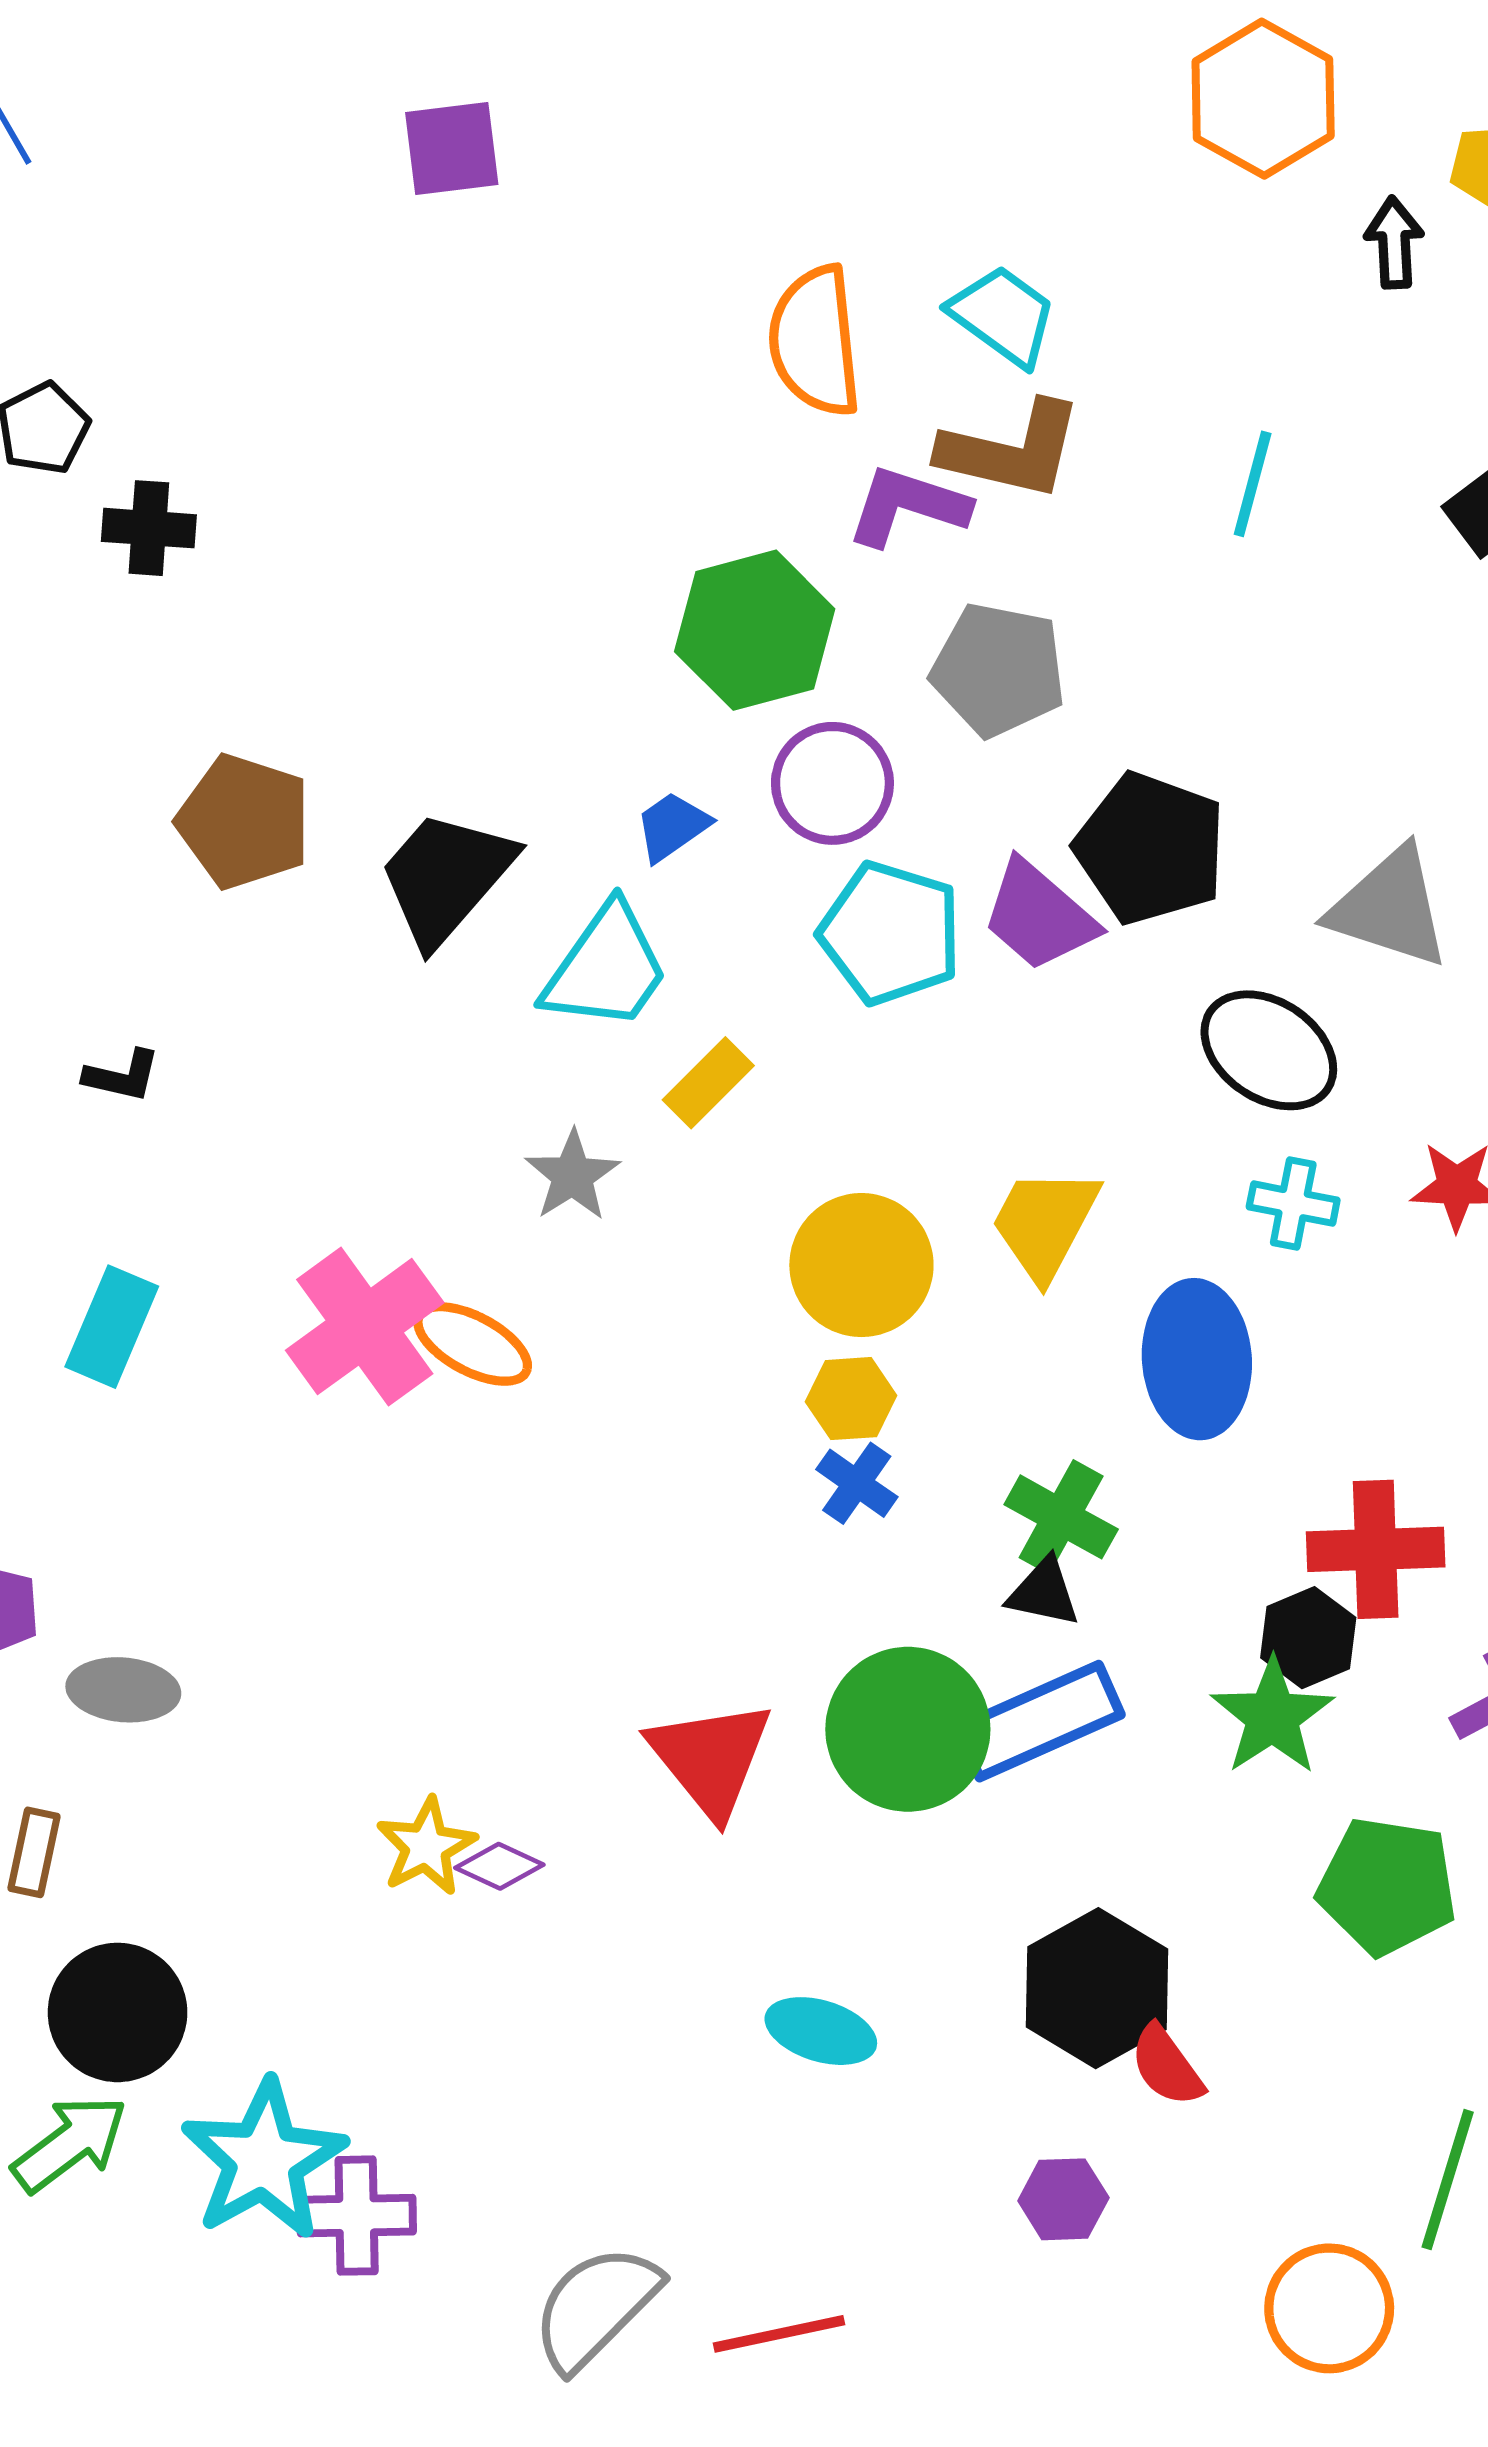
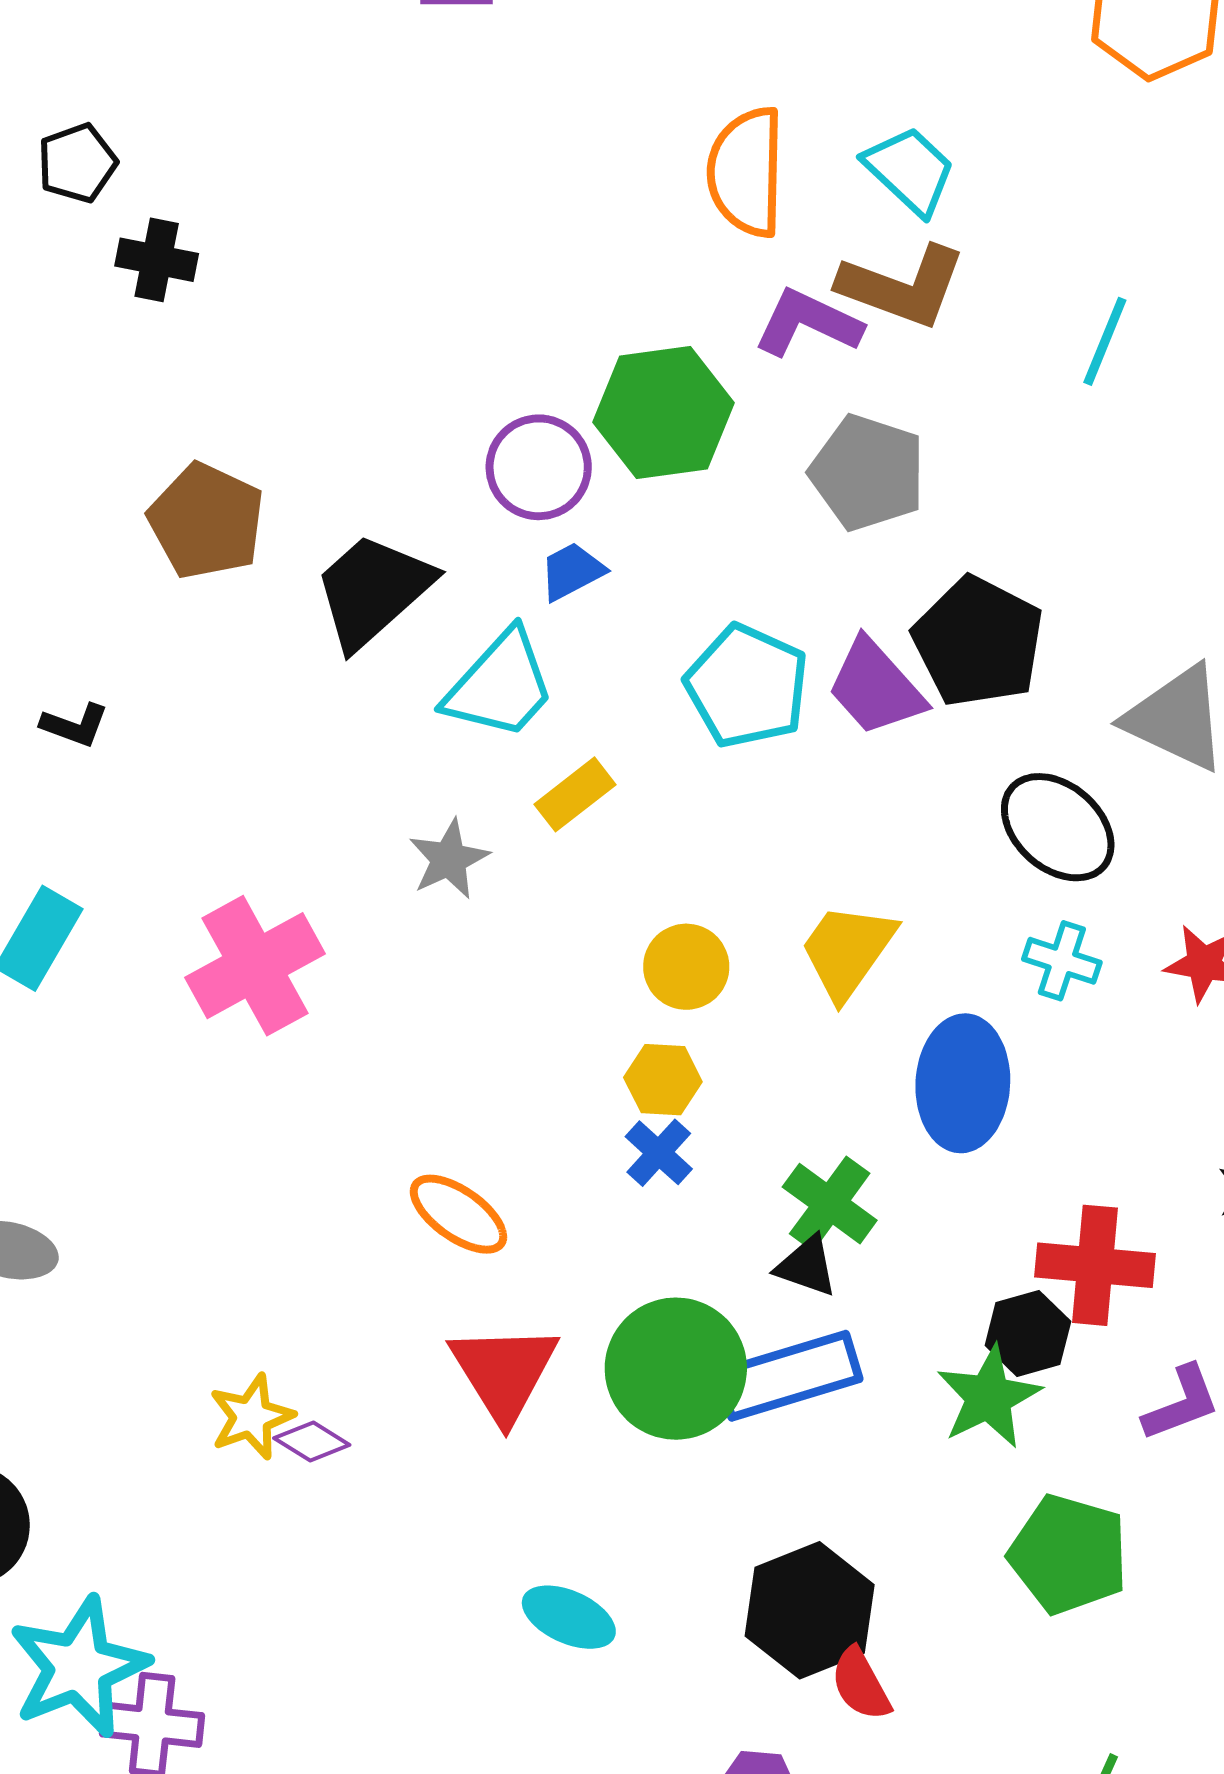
purple circle: (832, 783) -> (539, 467), moved
yellow circle: (861, 1265) -> (686, 967), size x0.7
orange ellipse: (473, 1344) -> (458, 1214), moved

